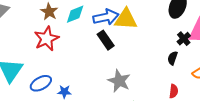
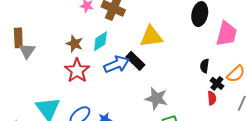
blue arrow: (106, 17) -> (117, 64), moved
black cross: (184, 39) -> (217, 83), moved

